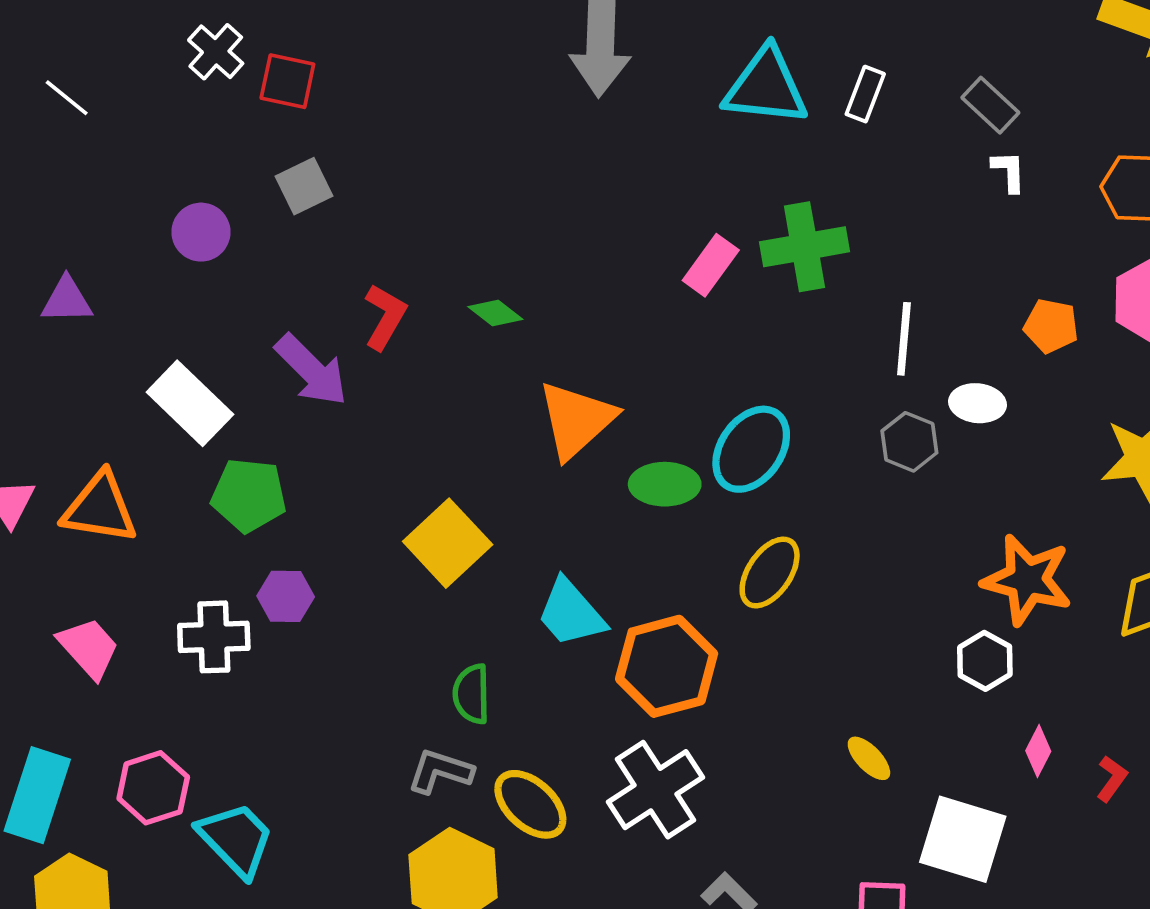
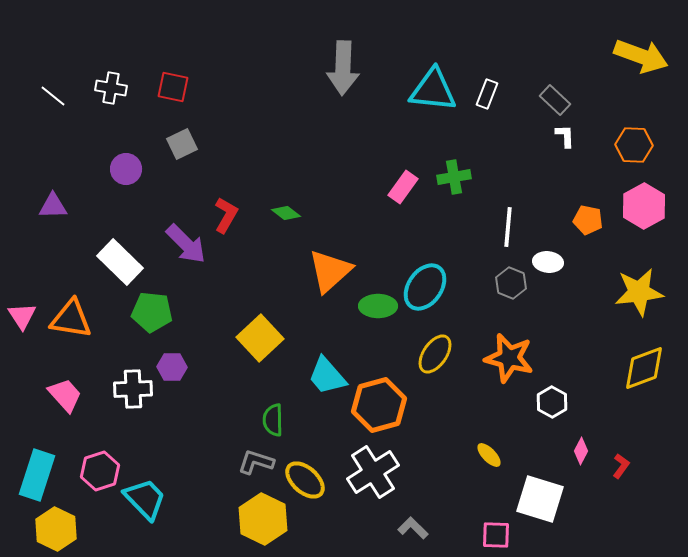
white cross: (216, 52) -> (111, 88), moved, turned -32
green cross: (805, 247) -> (454, 177), size x0.7
orange star: (1027, 580) -> (509, 358), moved

